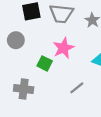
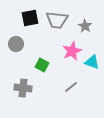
pink star: (64, 48) -> (72, 51), moved

